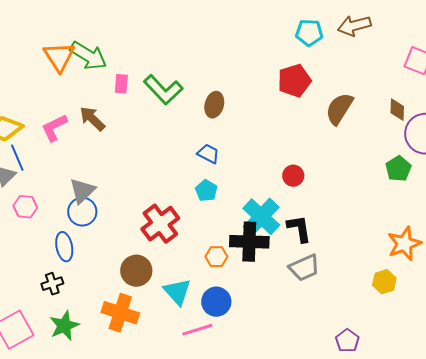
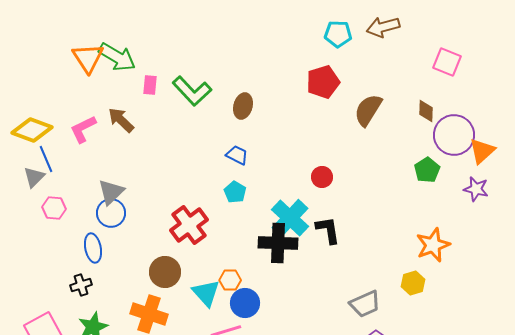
orange hexagon: (216, 257) -> (230, 280), moved
gray trapezoid: (304, 268) -> (365, 304), moved

